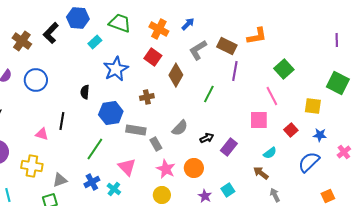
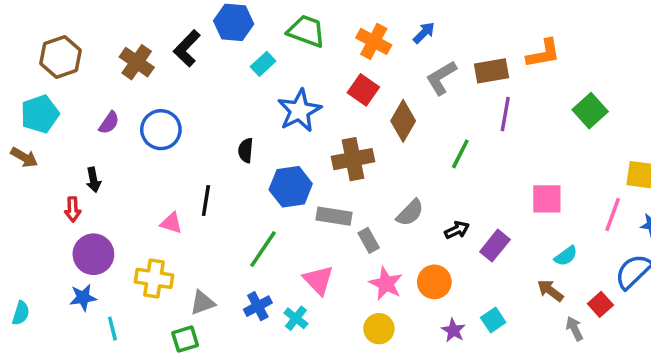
brown rectangle: (227, 46) -> (491, 71), turned -36
pink line: (272, 96) -> (613, 214), moved, turned 48
brown cross: (147, 97) -> (353, 159), size x1.6
red square: (291, 130) -> (600, 304), moved

